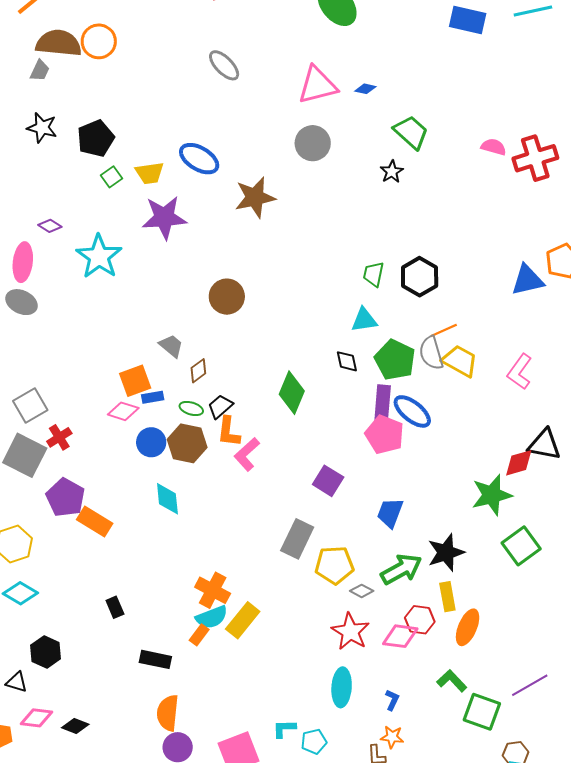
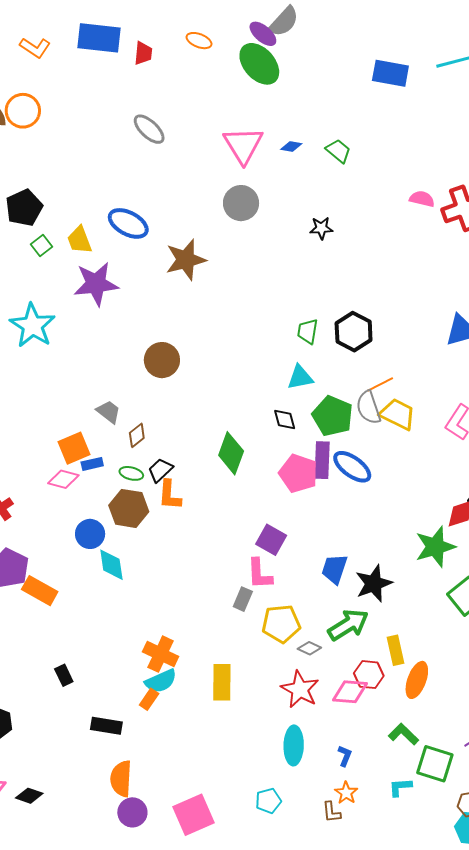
pink triangle: (317, 85) -> (243, 145), turned -45
green trapezoid: (411, 132) -> (338, 151), moved, size x0.7
black star: (392, 172) -> (321, 228), turned 30
yellow trapezoid: (150, 173) -> (79, 240), turned 80
pink pentagon: (385, 435) -> (298, 473), moved
blue circle: (151, 442) -> (90, 534), moved
pink L-shape: (247, 454) -> (260, 574), moved, turned -48
gray rectangle: (297, 539) -> (243, 599), size x0.6
black star: (446, 553) -> (374, 583), moved
yellow rectangle: (243, 620) -> (222, 682), moved, turned -36
cyan L-shape: (284, 729) -> (400, 787), moved
orange star: (392, 737) -> (346, 793), turned 30

